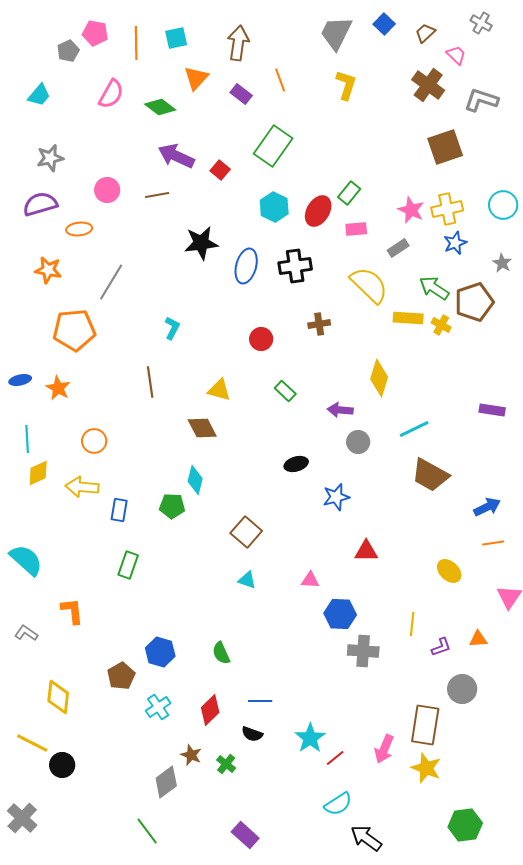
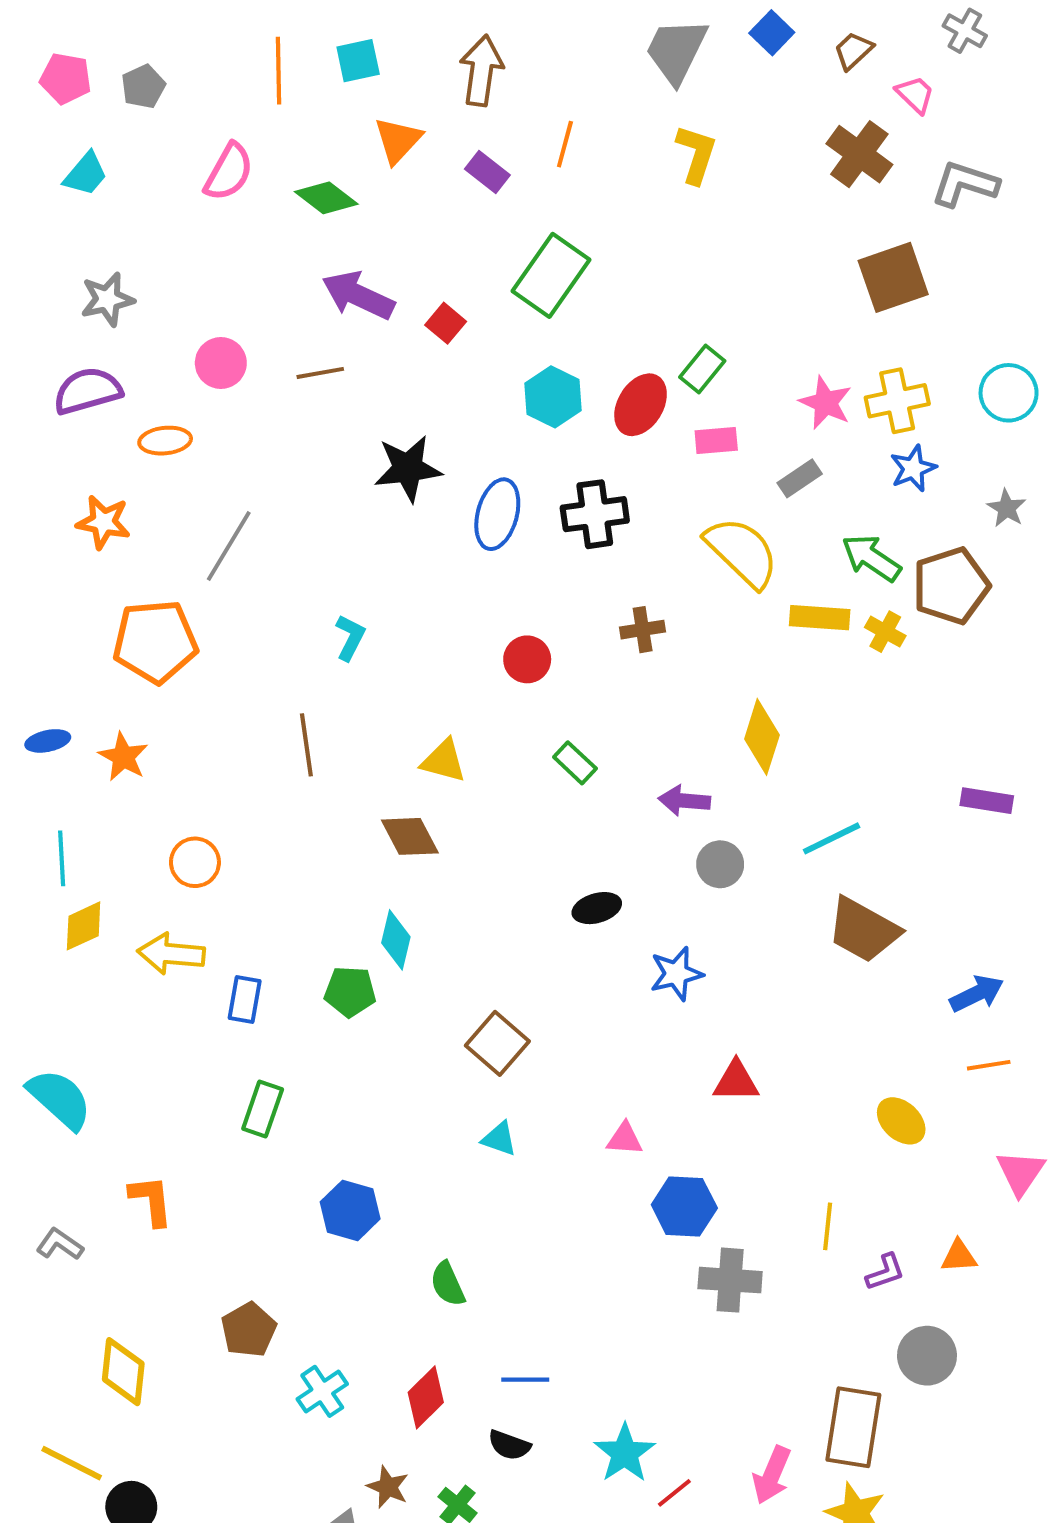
pink pentagon: (95, 33) -> (66, 79), moved
orange line: (280, 80) -> (565, 144), turned 35
blue hexagon: (160, 652) -> (350, 1210), moved

